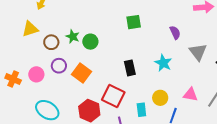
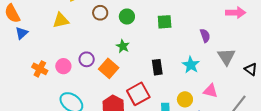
green star: (73, 36) -> (123, 46), moved
brown circle: (51, 42) -> (100, 13), moved
green circle: (90, 42) -> (127, 17), moved
pink triangle: (190, 95) -> (210, 91), moved
red square: (113, 96) -> (138, 94), turned 30

